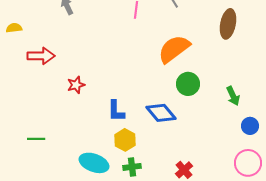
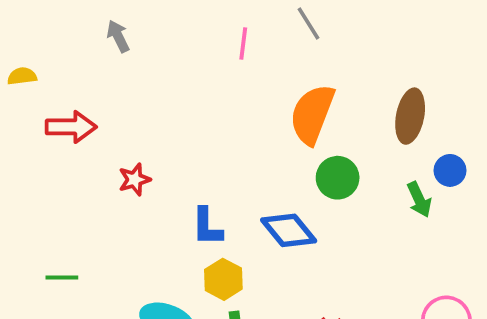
brown ellipse: (228, 24) -> (410, 116), moved
orange semicircle: (174, 49) -> (312, 114), turned -32
blue circle: (250, 126) -> (450, 170), moved

